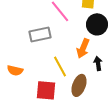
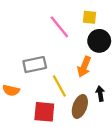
gray rectangle: (40, 34) -> (35, 65), moved
black arrow: (98, 63) -> (100, 94), moved

